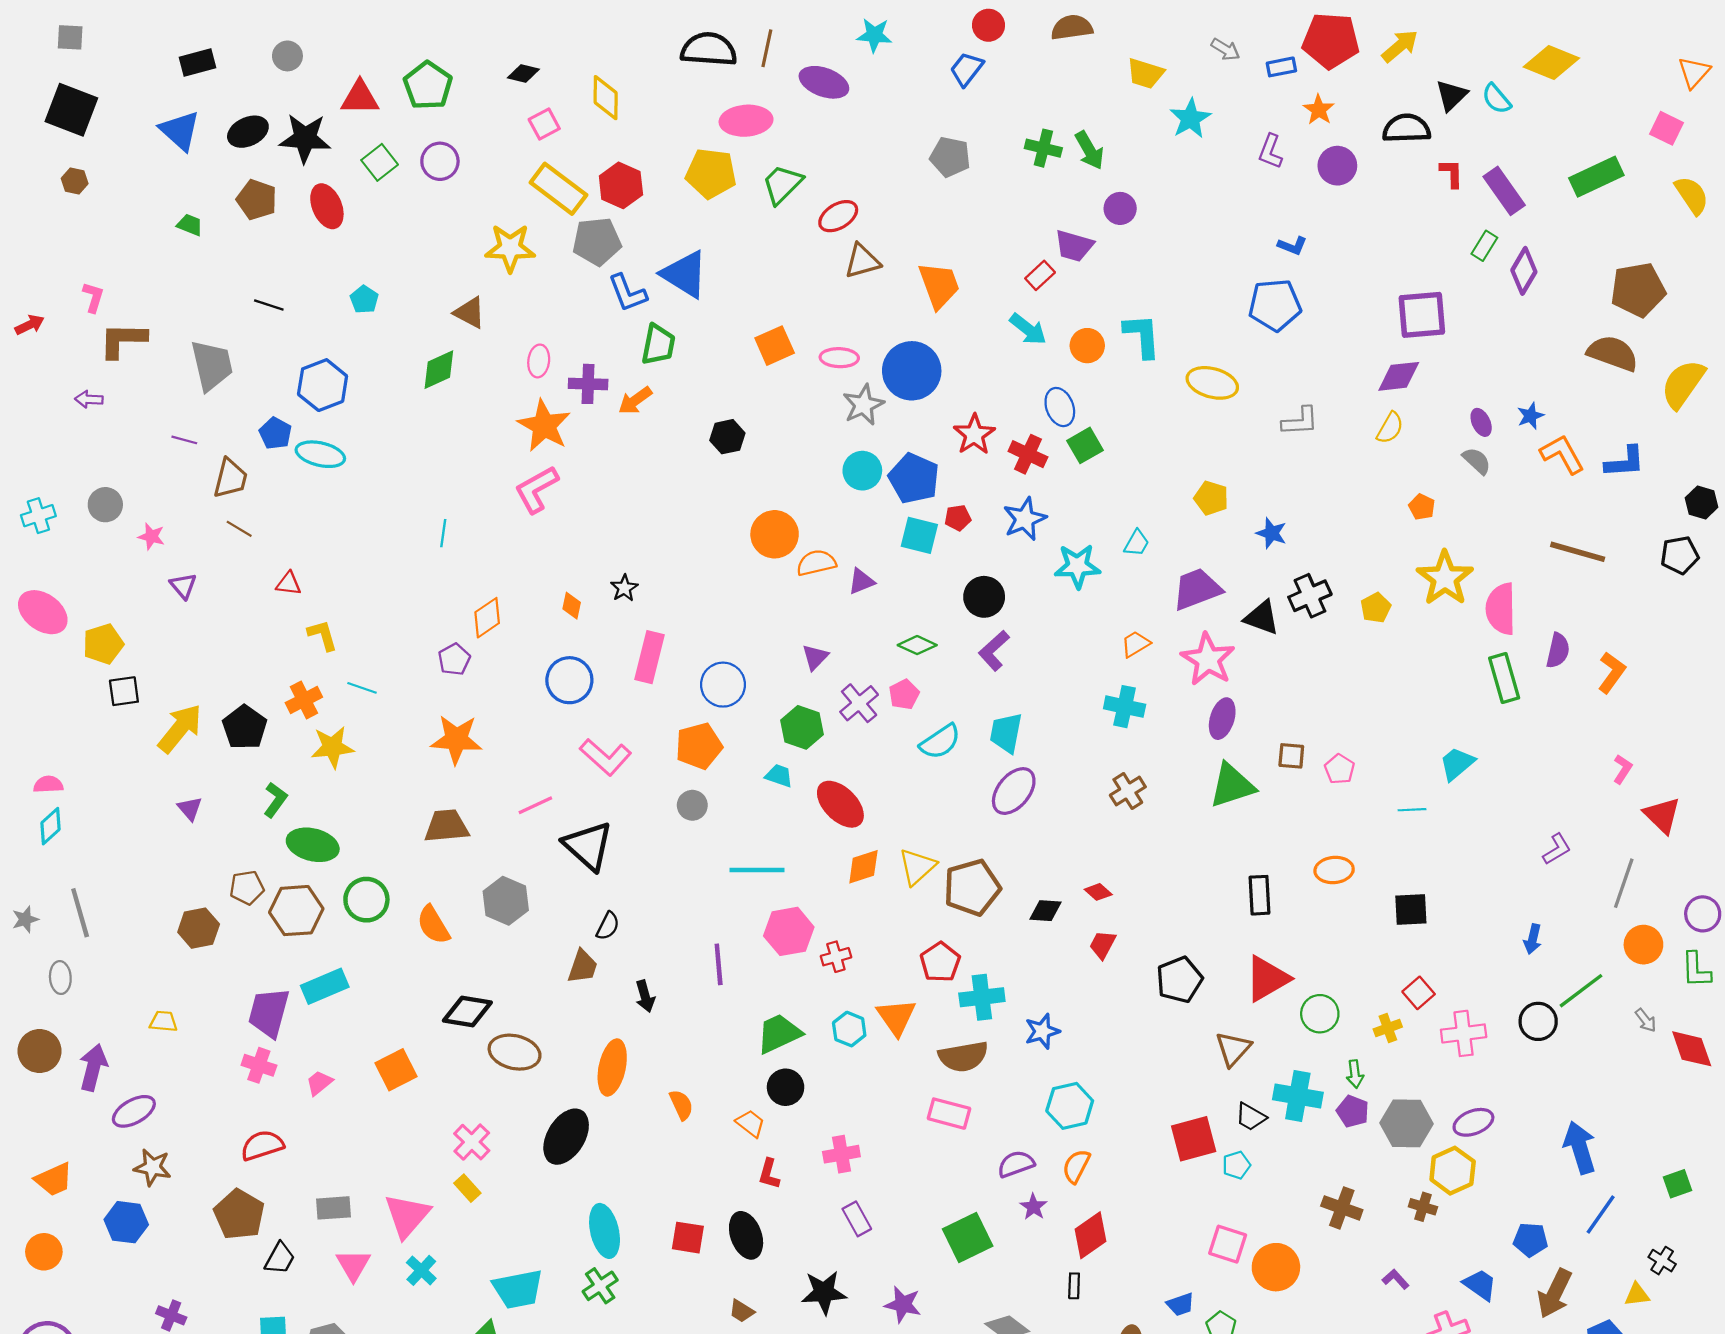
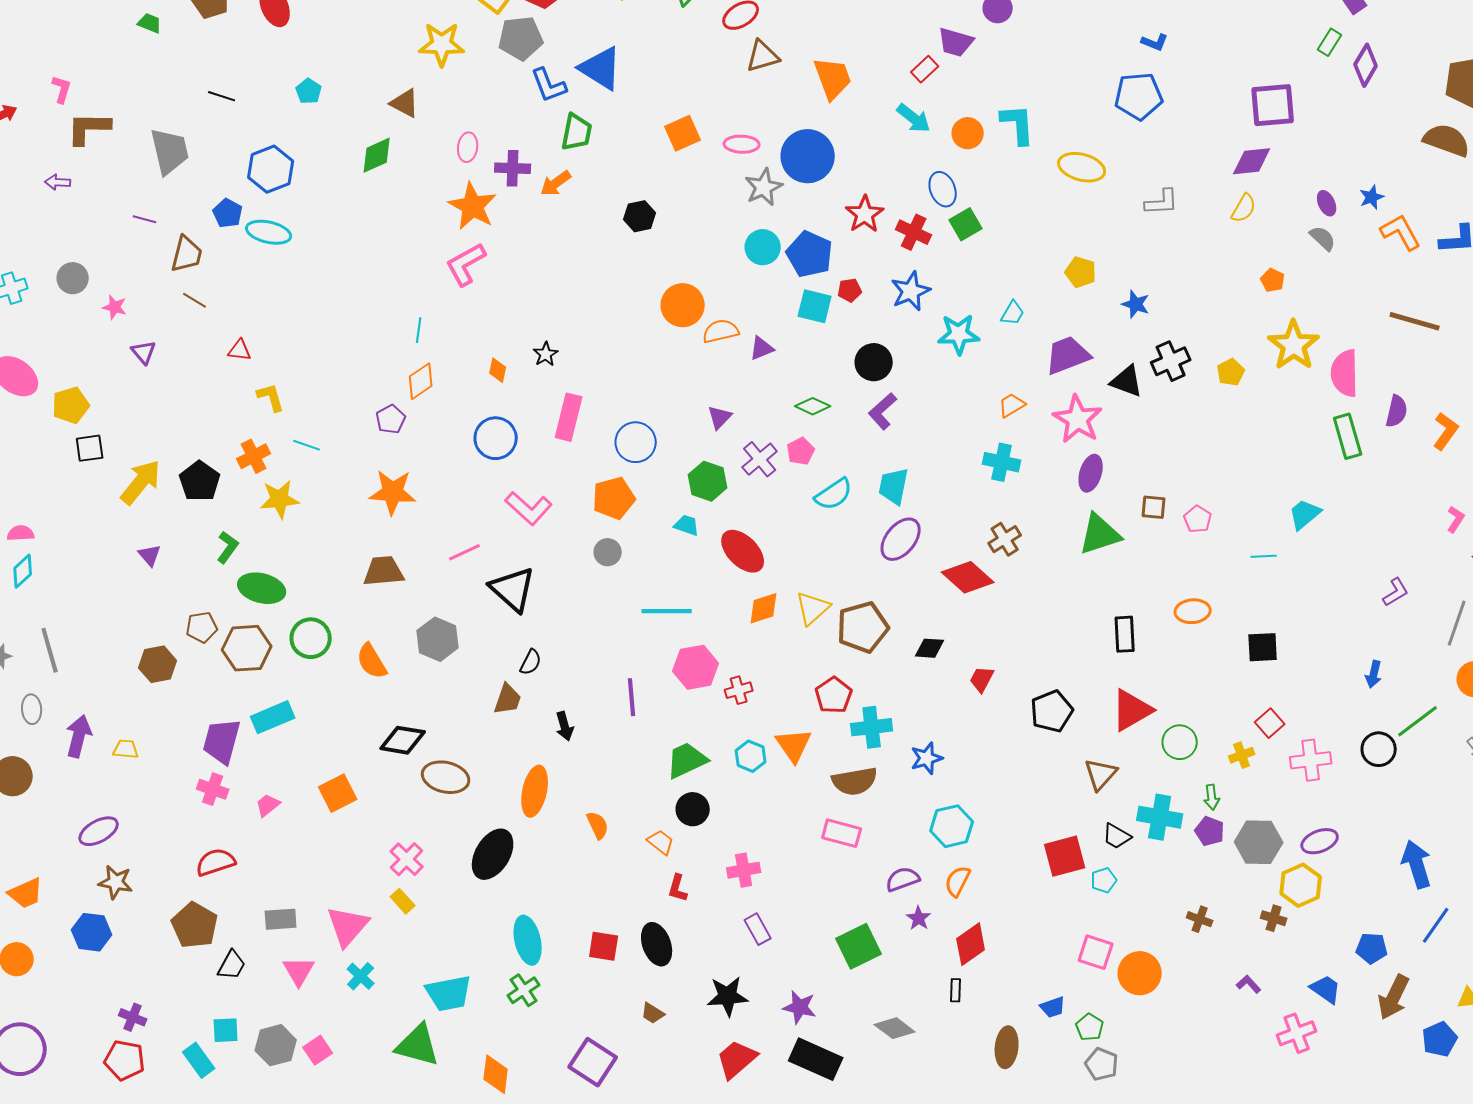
cyan line: (443, 533) -> (419, 330), moved
red diamond: (1098, 892) -> (968, 577), moved, size x2.0
purple arrow: (93, 1067) -> (79, 736), moved
brown cross: (1342, 1208) -> (1200, 919), size x0.7

